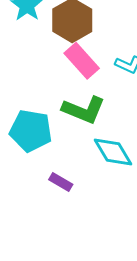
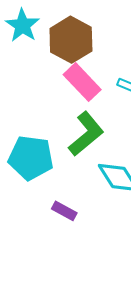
green L-shape: (84, 110) -> (86, 134), turned -60

